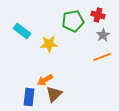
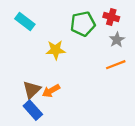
cyan rectangle: (22, 31) -> (25, 22), moved
brown triangle: (54, 94) -> (32, 90), moved
blue rectangle: (29, 97) -> (33, 110), turned -48

